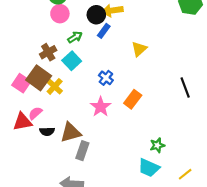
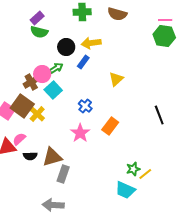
pink circle: (60, 14) -> (42, 74), moved
black circle: (96, 15) -> (66, 47), moved
yellow line: (185, 174) -> (145, 174), moved

